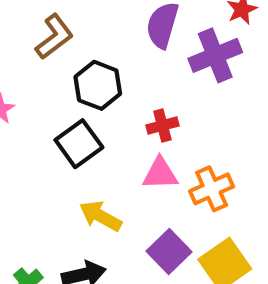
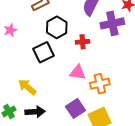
red cross: (162, 126) -> (83, 42), moved
yellow arrow: (100, 216) -> (27, 87), moved

